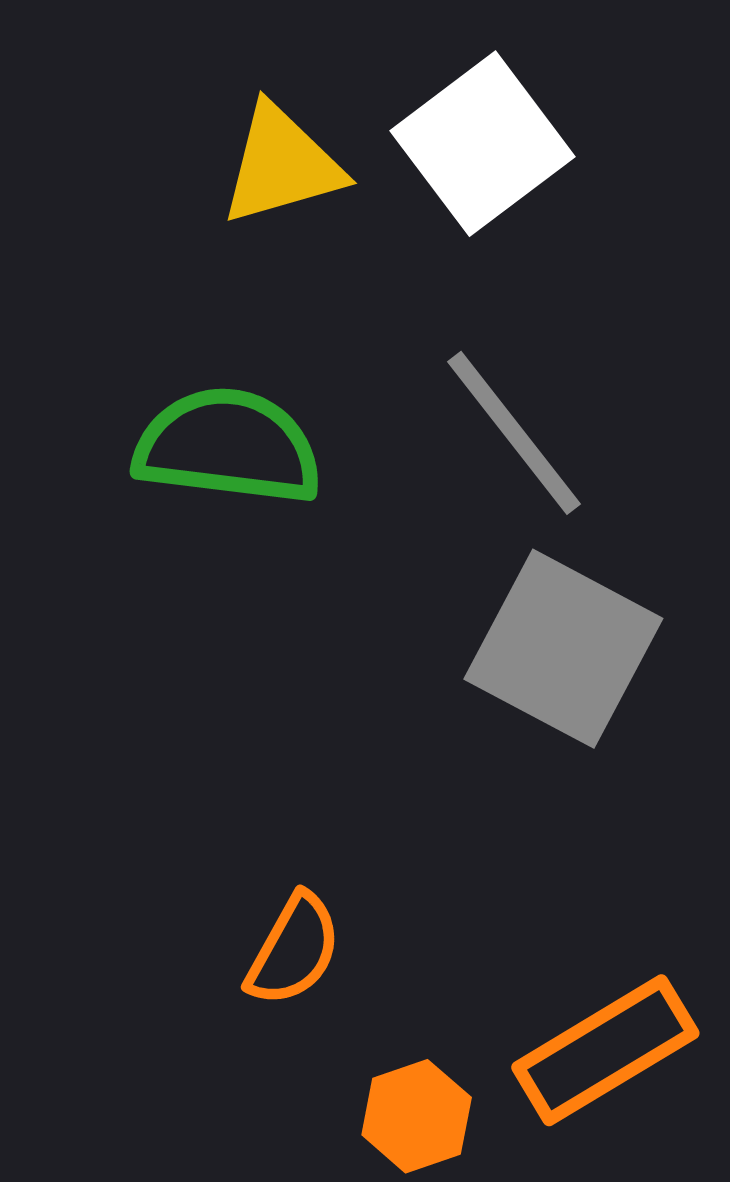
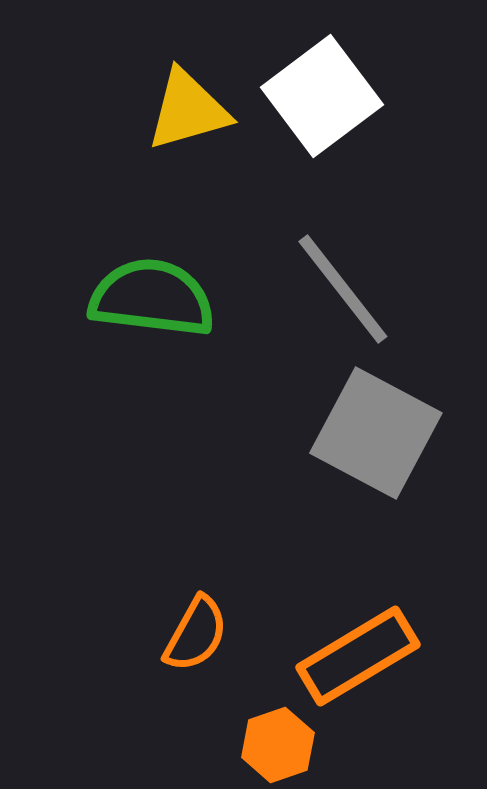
orange rectangle: (605, 1050) -> (358, 656), moved

